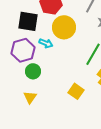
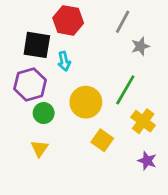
yellow circle: (64, 27) -> (86, 102), moved
cyan arrow: (46, 43) -> (64, 61), moved, turned 56

